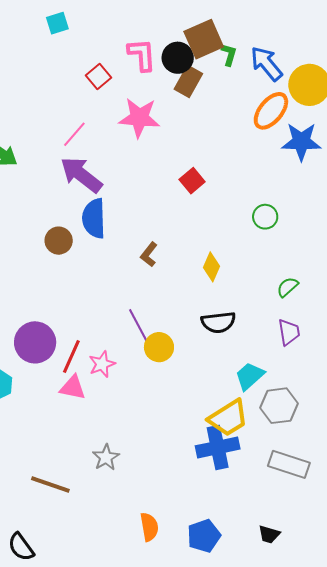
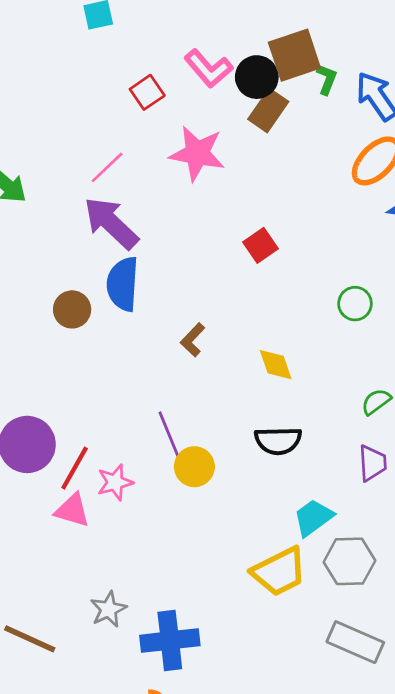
pink L-shape: (142, 55) -> (209, 68), turned 138
yellow diamond: (211, 267) -> (276, 365), turned -48
blue cross: (218, 447) -> (170, 640), moved

